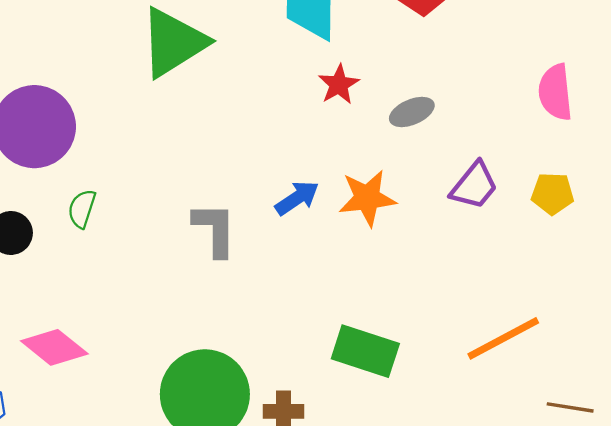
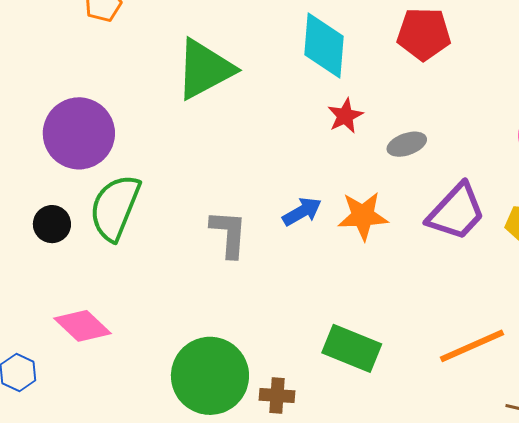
purple trapezoid: (474, 186) -> (456, 212), size x1.4
green semicircle: (82, 209) -> (115, 207), size x2.0

